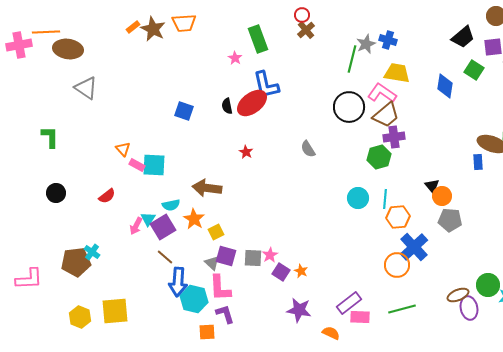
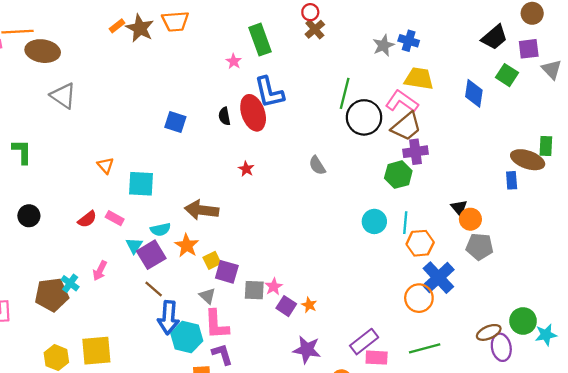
green line: (352, 59) -> (345, 93), moved
red ellipse: (252, 103) -> (253, 113), turned -72
pink rectangle: (137, 165) -> (115, 218), moved
pink arrow: (136, 226) -> (100, 271), moved
purple square: (226, 256) -> (227, 272), moved

